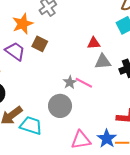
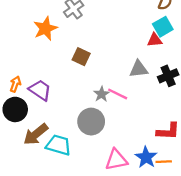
red triangle: (94, 43) -> (155, 40), moved
brown square: (40, 44) -> (81, 57), moved
purple trapezoid: (15, 51) -> (40, 90), moved

